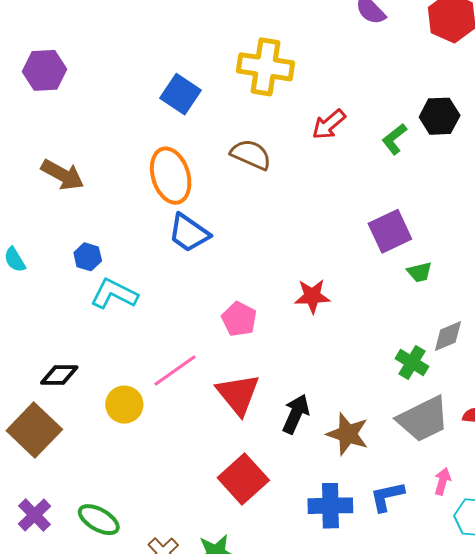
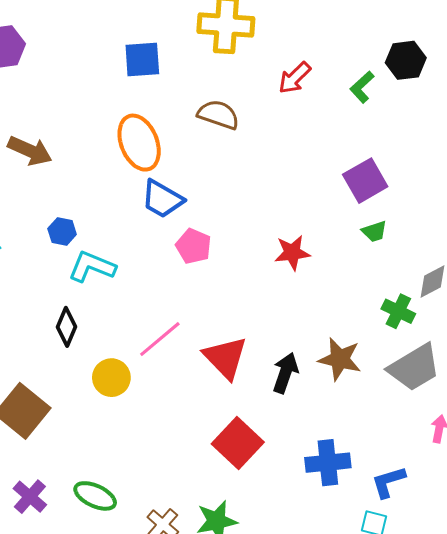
blue square: (180, 94) -> (142, 60), turned -33
green trapezoid: (419, 272) -> (374, 231), moved
pink pentagon: (239, 319) -> (193, 246), moved
black diamond: (59, 375) -> (66, 327), moved, turned -63
brown star: (348, 434) -> (340, 359), moved
blue L-shape: (387, 497) -> (388, 482), moved

